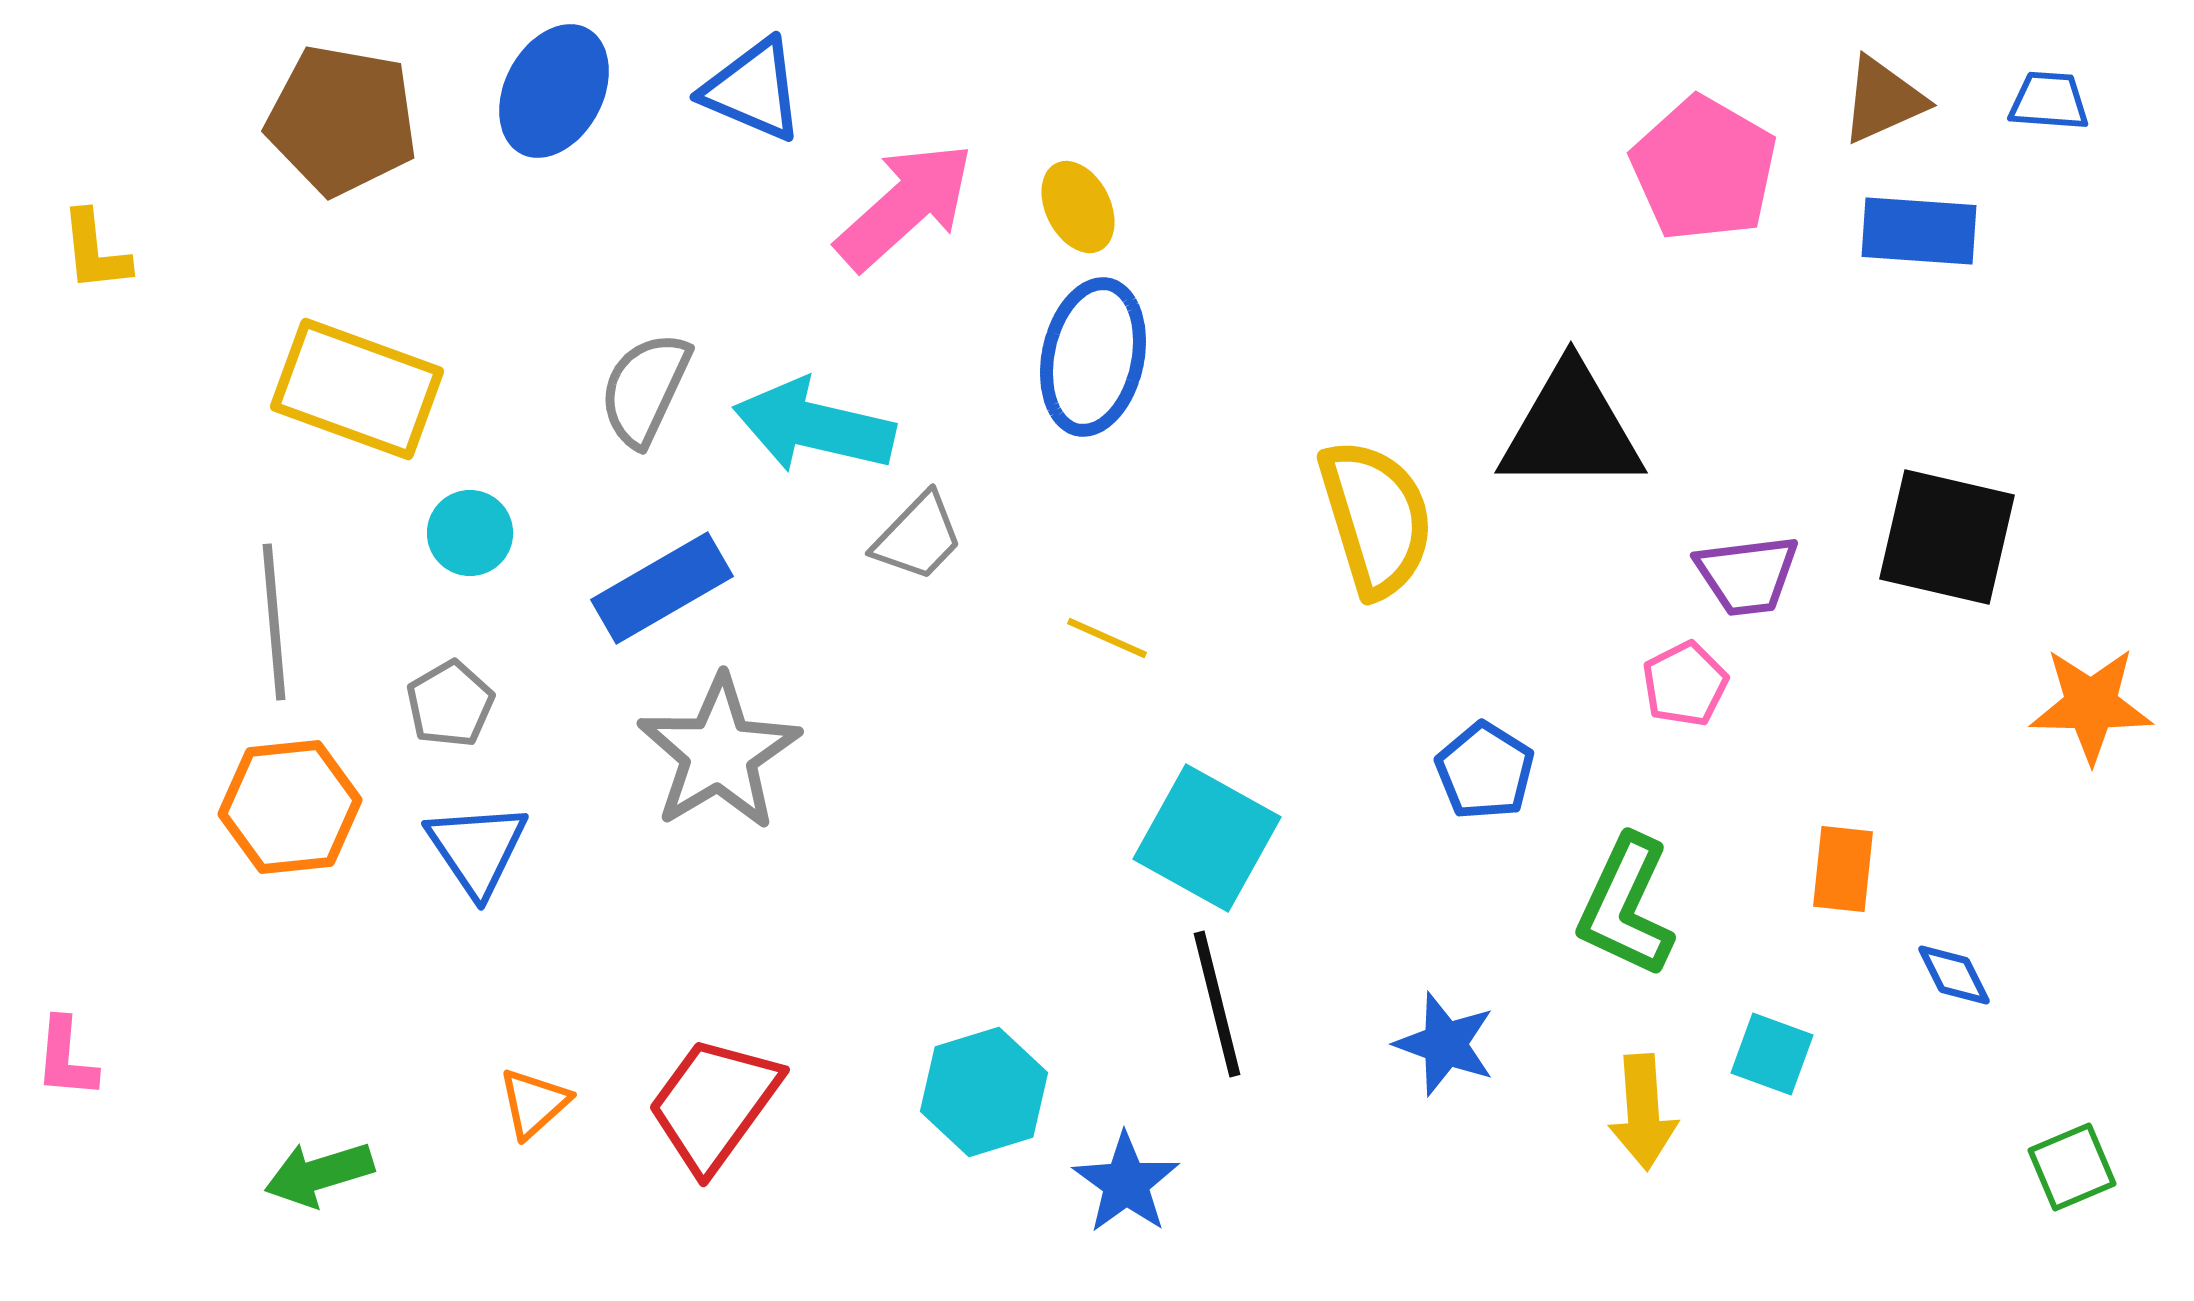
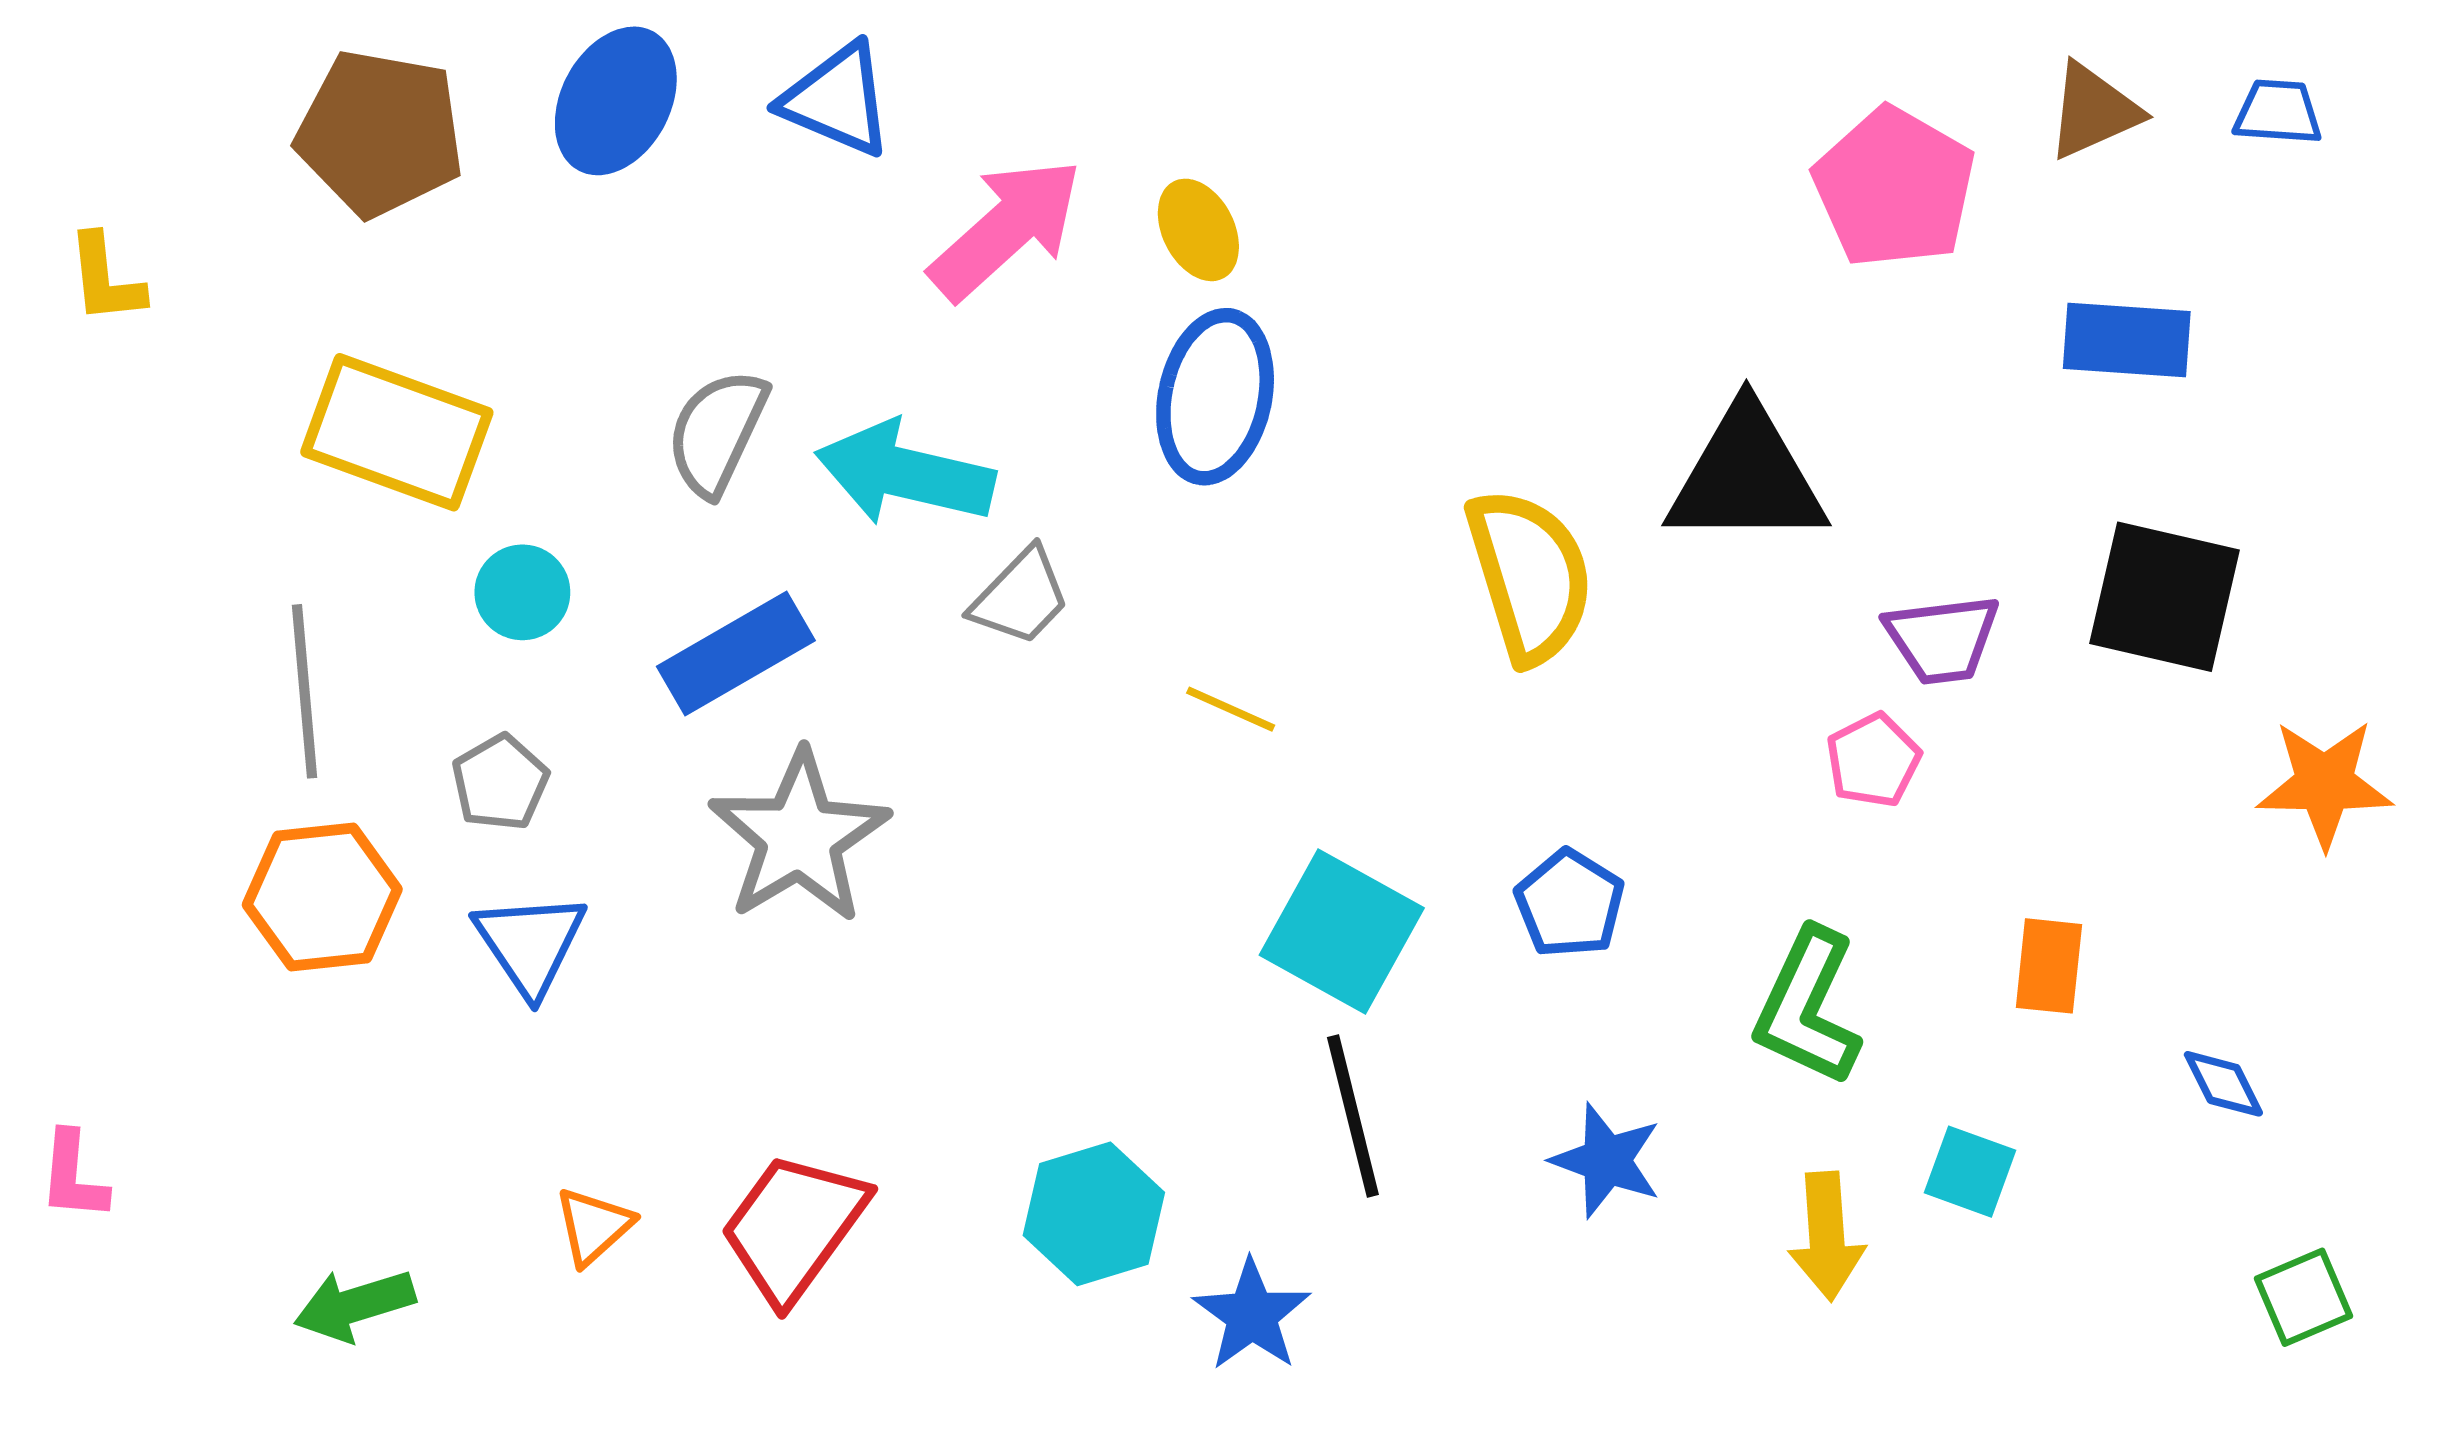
blue rectangle: (1919, 231) -> (2127, 340), moved
blue pentagon: (1485, 771) -> (1570, 904), moved
blue diamond: (1954, 975) -> (2223, 1084), moved

